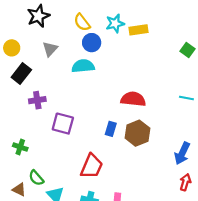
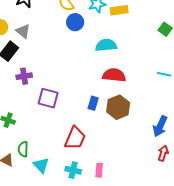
gray triangle: (50, 49) -> (23, 31), moved, turned -35
cyan semicircle: (83, 66) -> (106, 45), moved
green semicircle: (36, 178) -> (23, 149), turned 42

